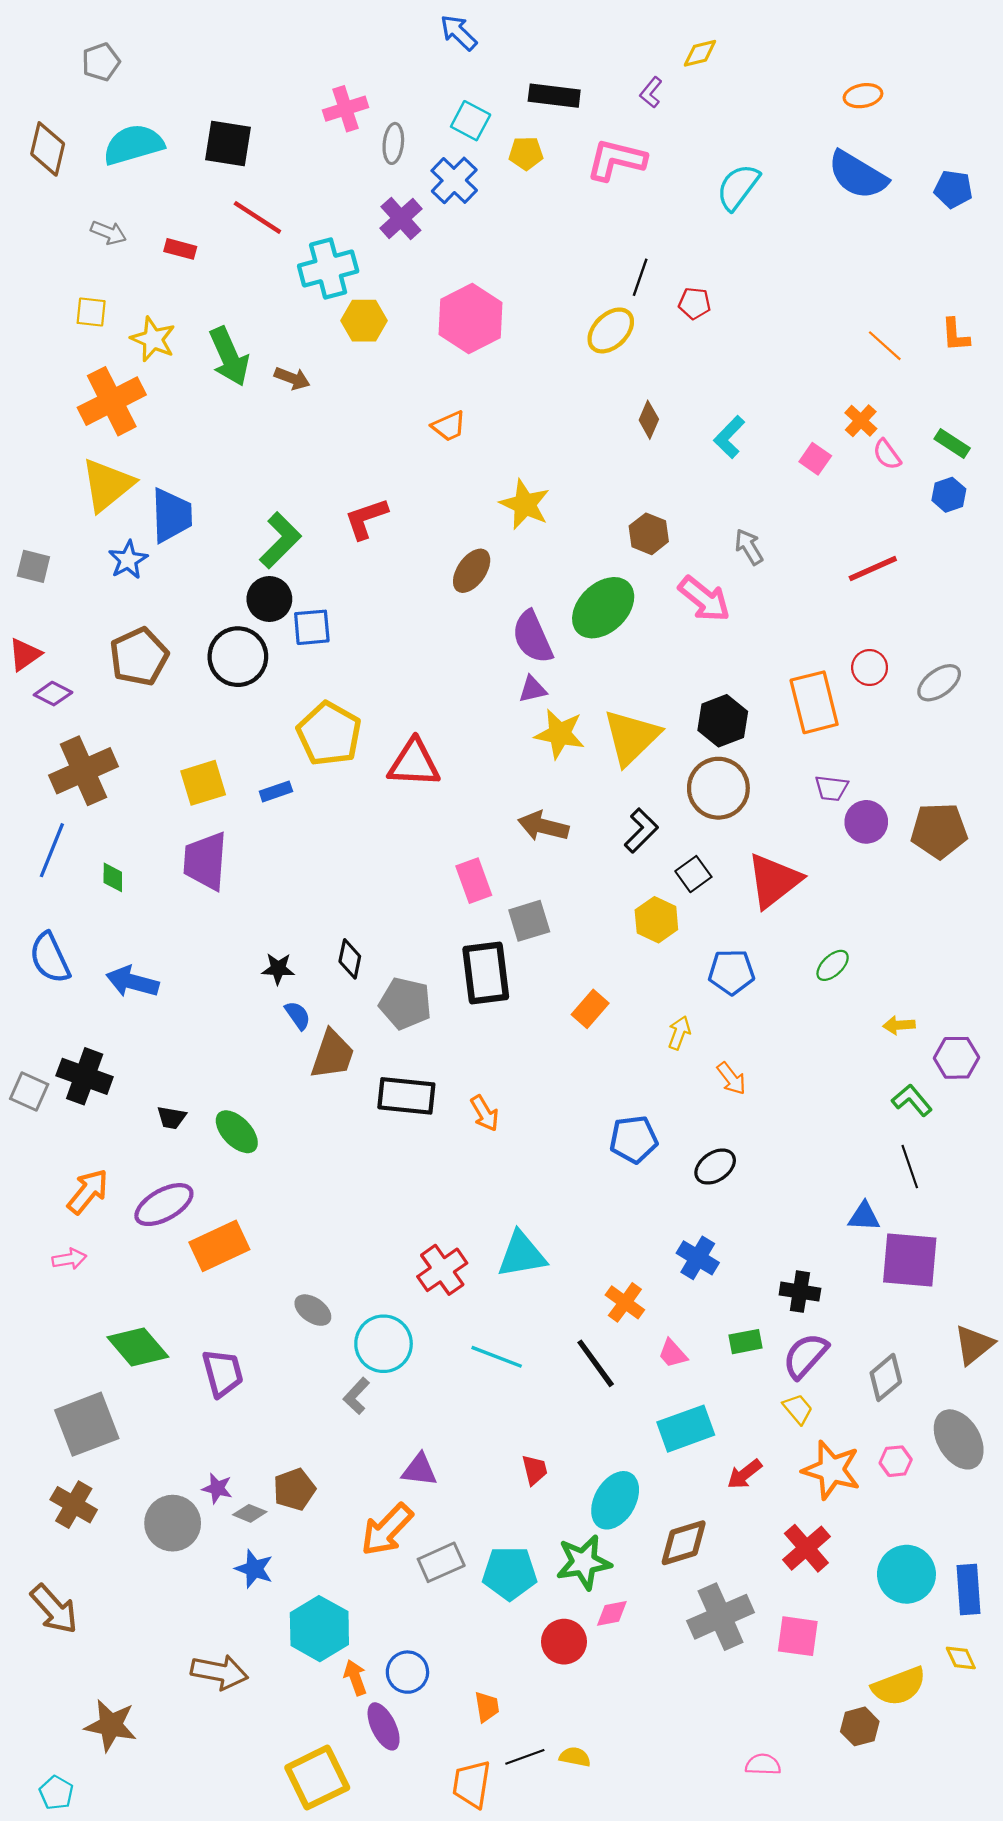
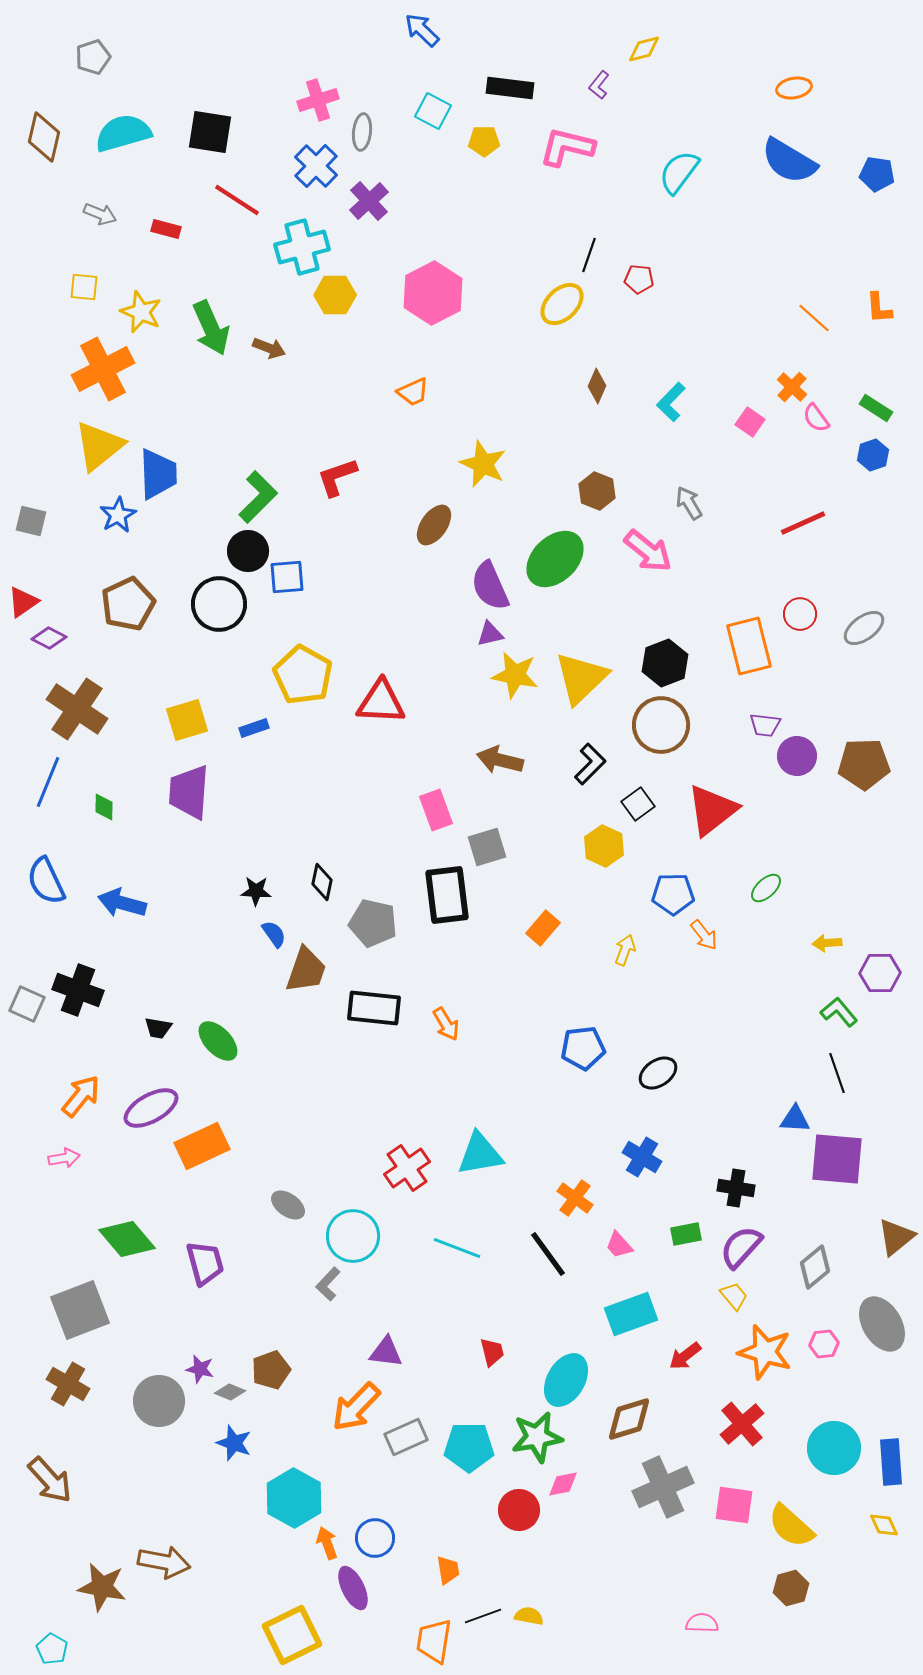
blue cross: (454, 180) -> (316, 166), moved
brown cross: (83, 771) -> (77, 709), turned -32
orange arrow: (731, 1078) -> (704, 935), moved
brown arrow: (219, 1672) -> (164, 1562), moved
yellow semicircle: (899, 1686) -> (791, 1526), moved, turned 63

